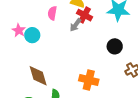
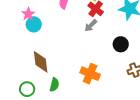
gray arrow: (76, 25) -> (91, 26), moved
cyan circle: (32, 35) -> (34, 24), moved

